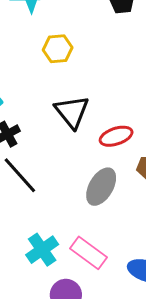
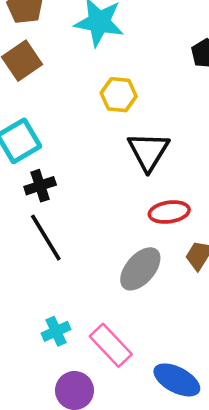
black triangle: (72, 112) -> (148, 151), moved
cyan cross: (42, 250) -> (56, 331), size x0.7

